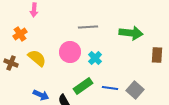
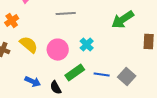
gray line: (88, 27) -> (66, 14), moved
green arrow: (131, 33) -> (123, 20), turned 140
pink circle: (70, 52) -> (58, 50), moved

